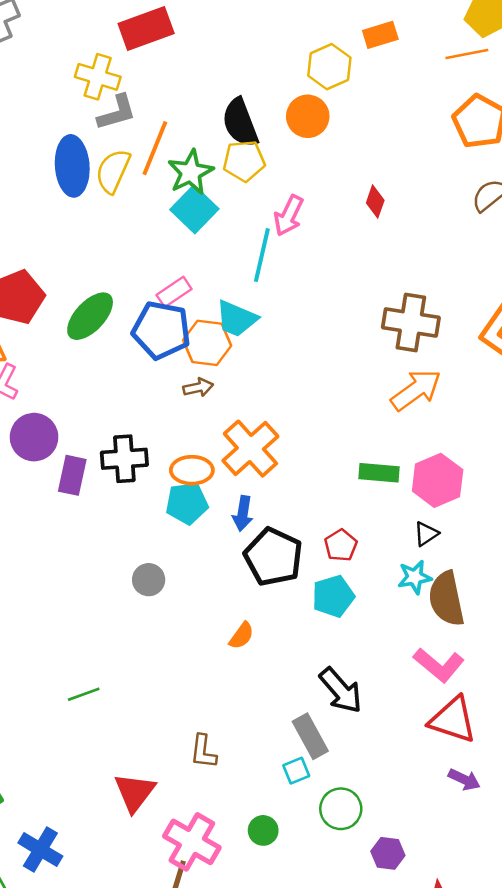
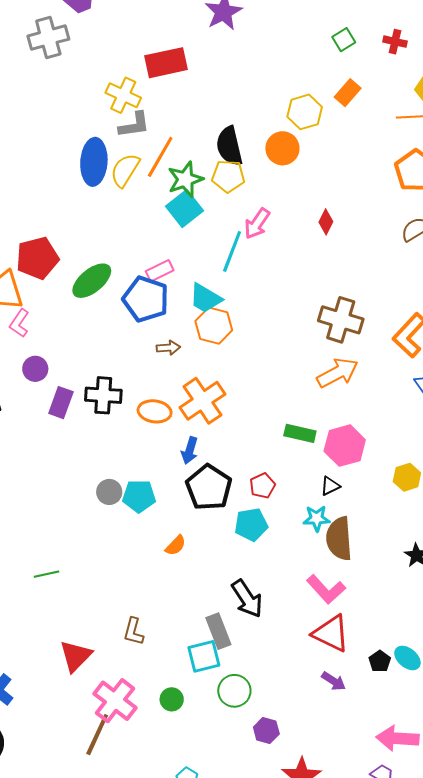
orange rectangle: (380, 35) -> (348, 93), turned -40
orange hexagon: (207, 343) -> (214, 326), moved
purple circle: (34, 437) -> (35, 369), size x0.7
cyan pentagon: (187, 503) -> (139, 496), moved
cyan square: (296, 771) -> (204, 656), size x1.6

